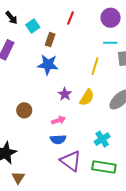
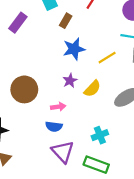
blue star: (48, 65) -> (74, 49), moved, turned -30
yellow line: (95, 66) -> (107, 58), turned 30
brown circle: (24, 110) -> (24, 89), size x1.6

